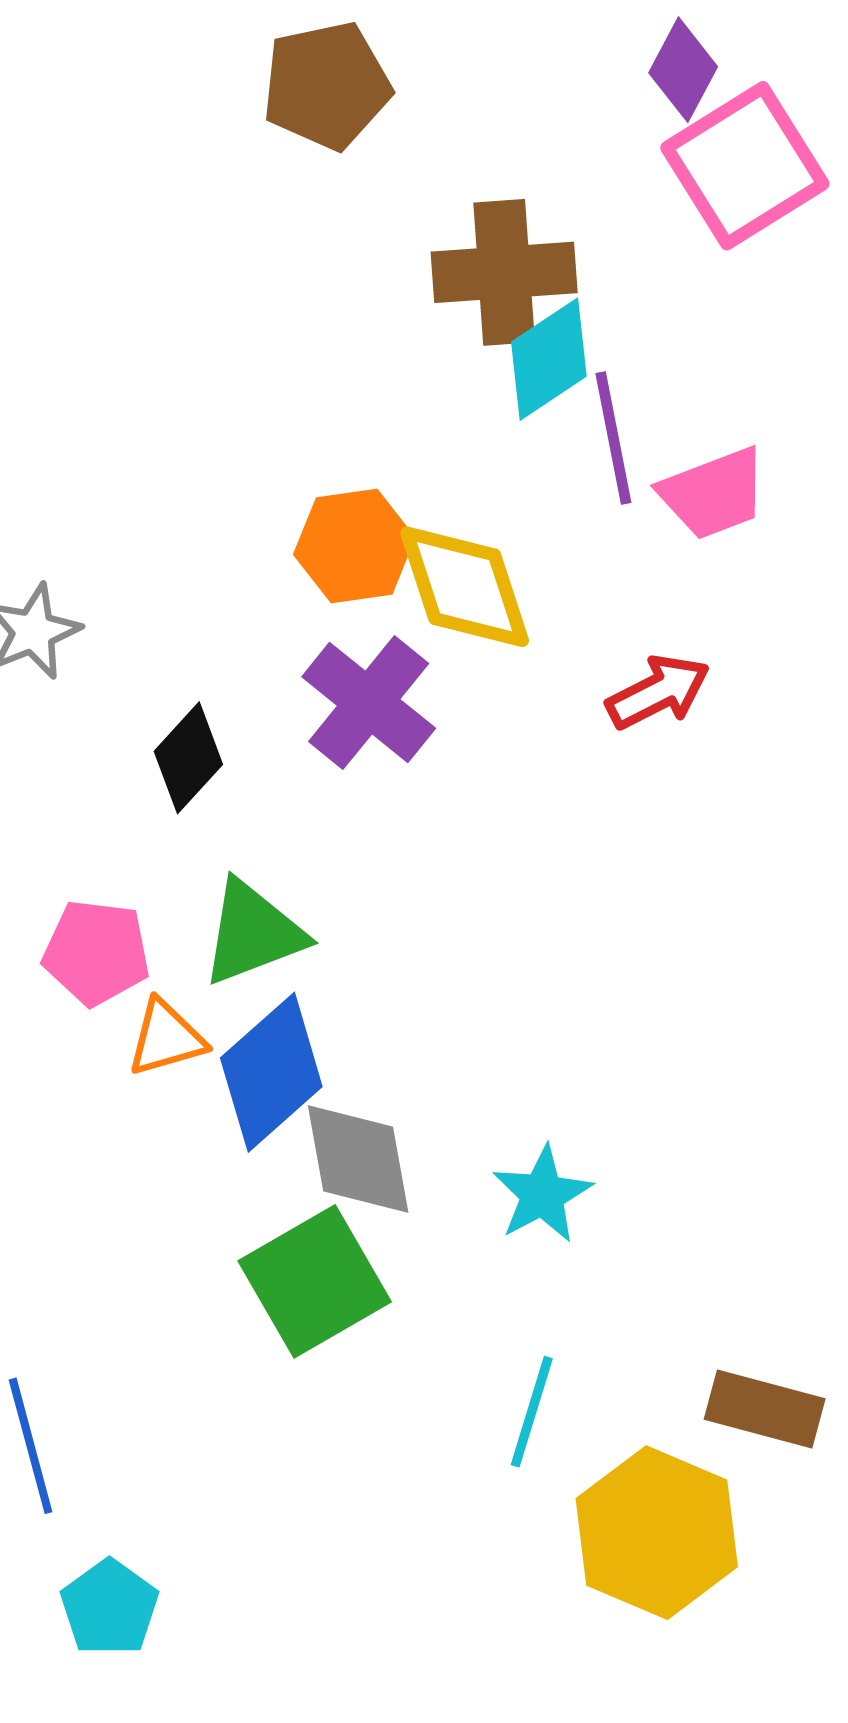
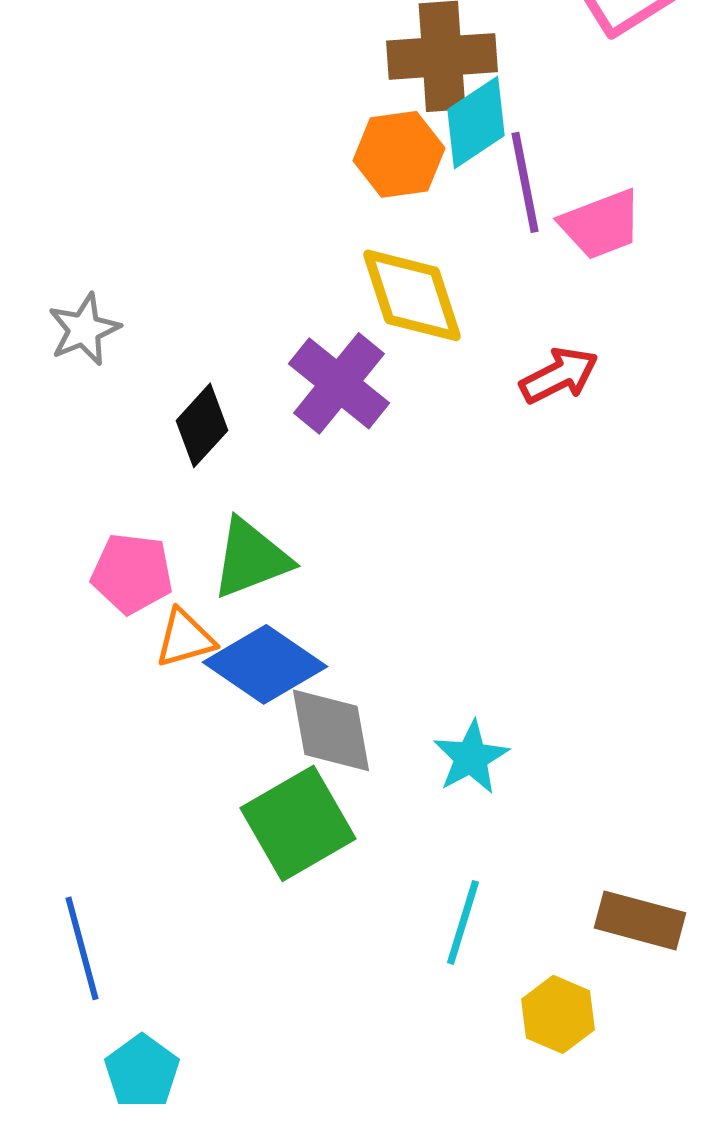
orange hexagon: (354, 546) -> (399, 154), moved
blue diamond: (271, 1072) -> (265, 664), turned 76
yellow hexagon: (657, 1533) -> (558, 1014), size x0.6

